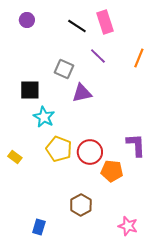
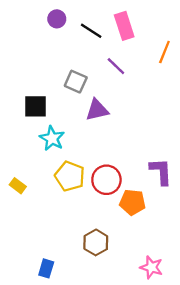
purple circle: (27, 20) -> (57, 19), moved
orange line: (139, 58) -> (164, 52), moved

